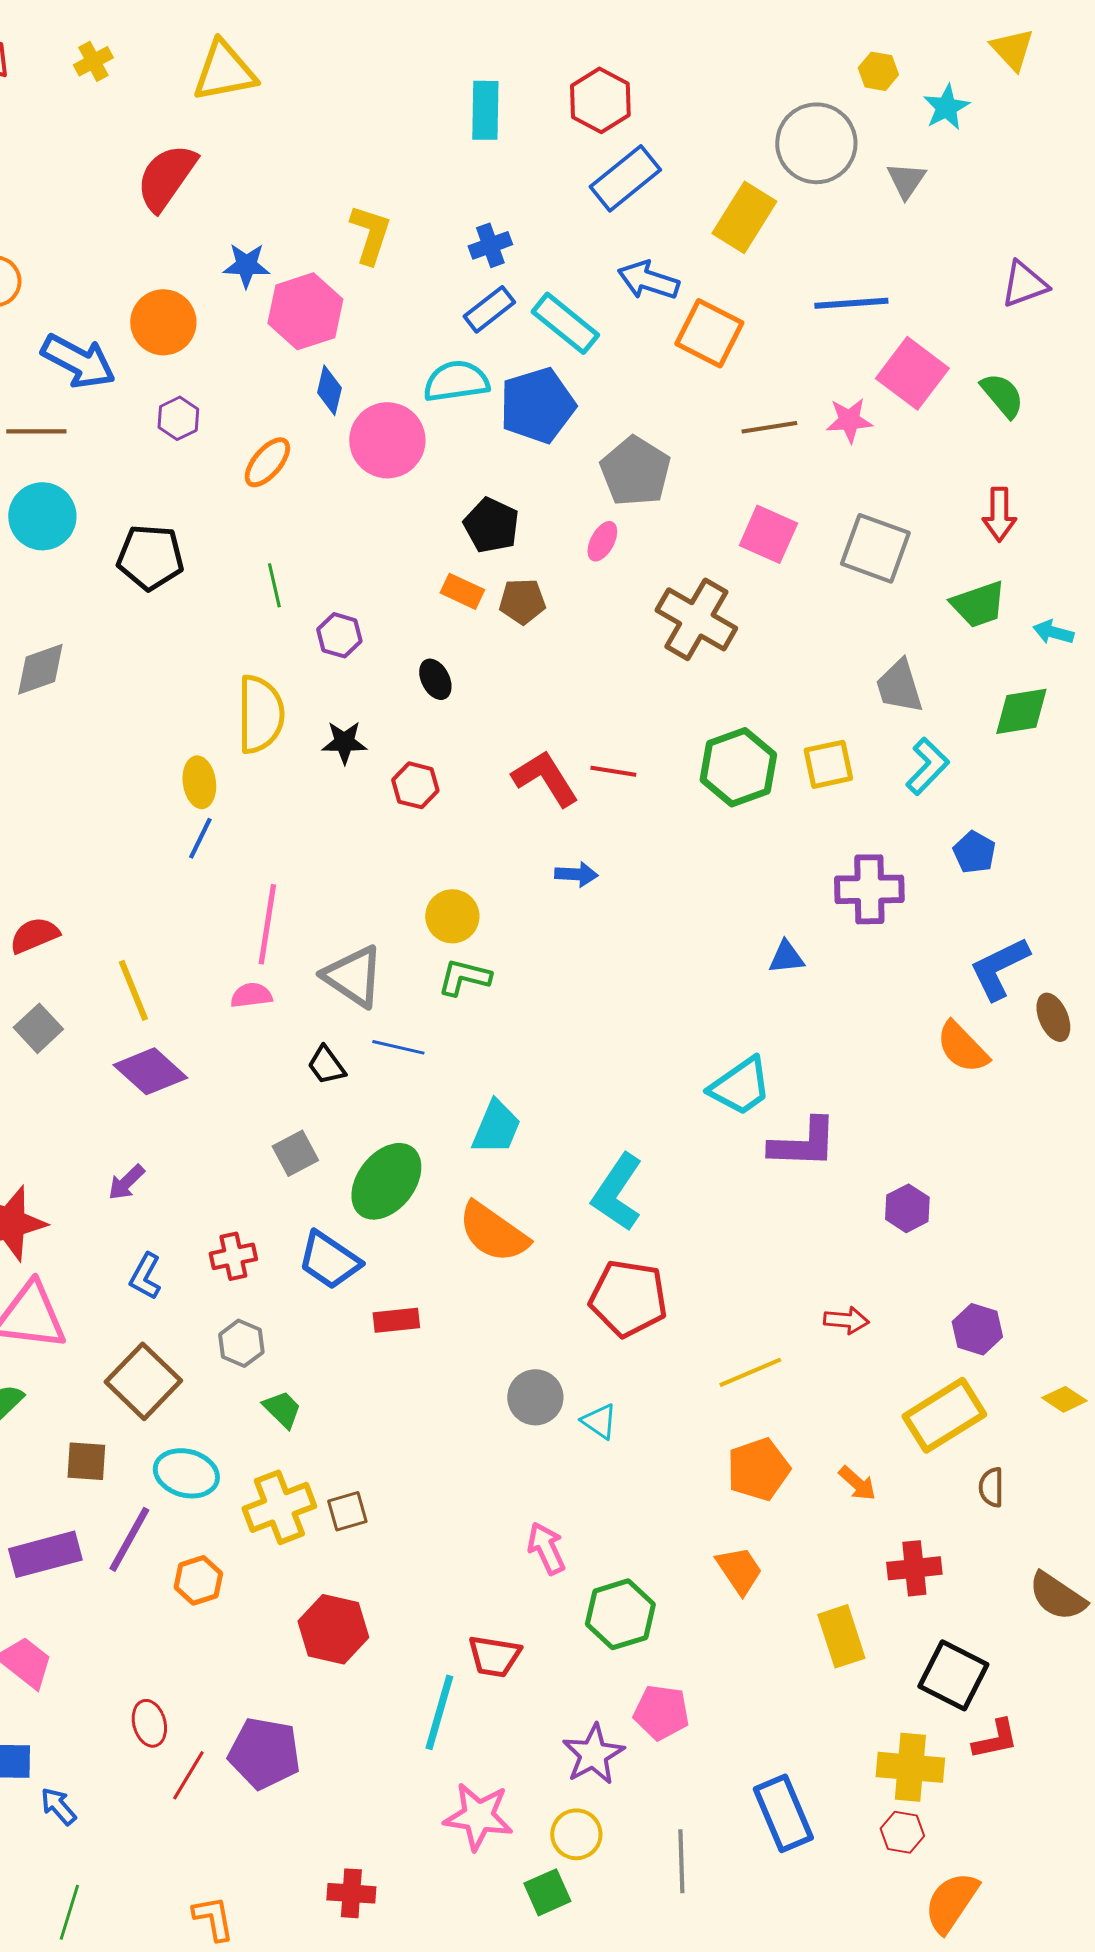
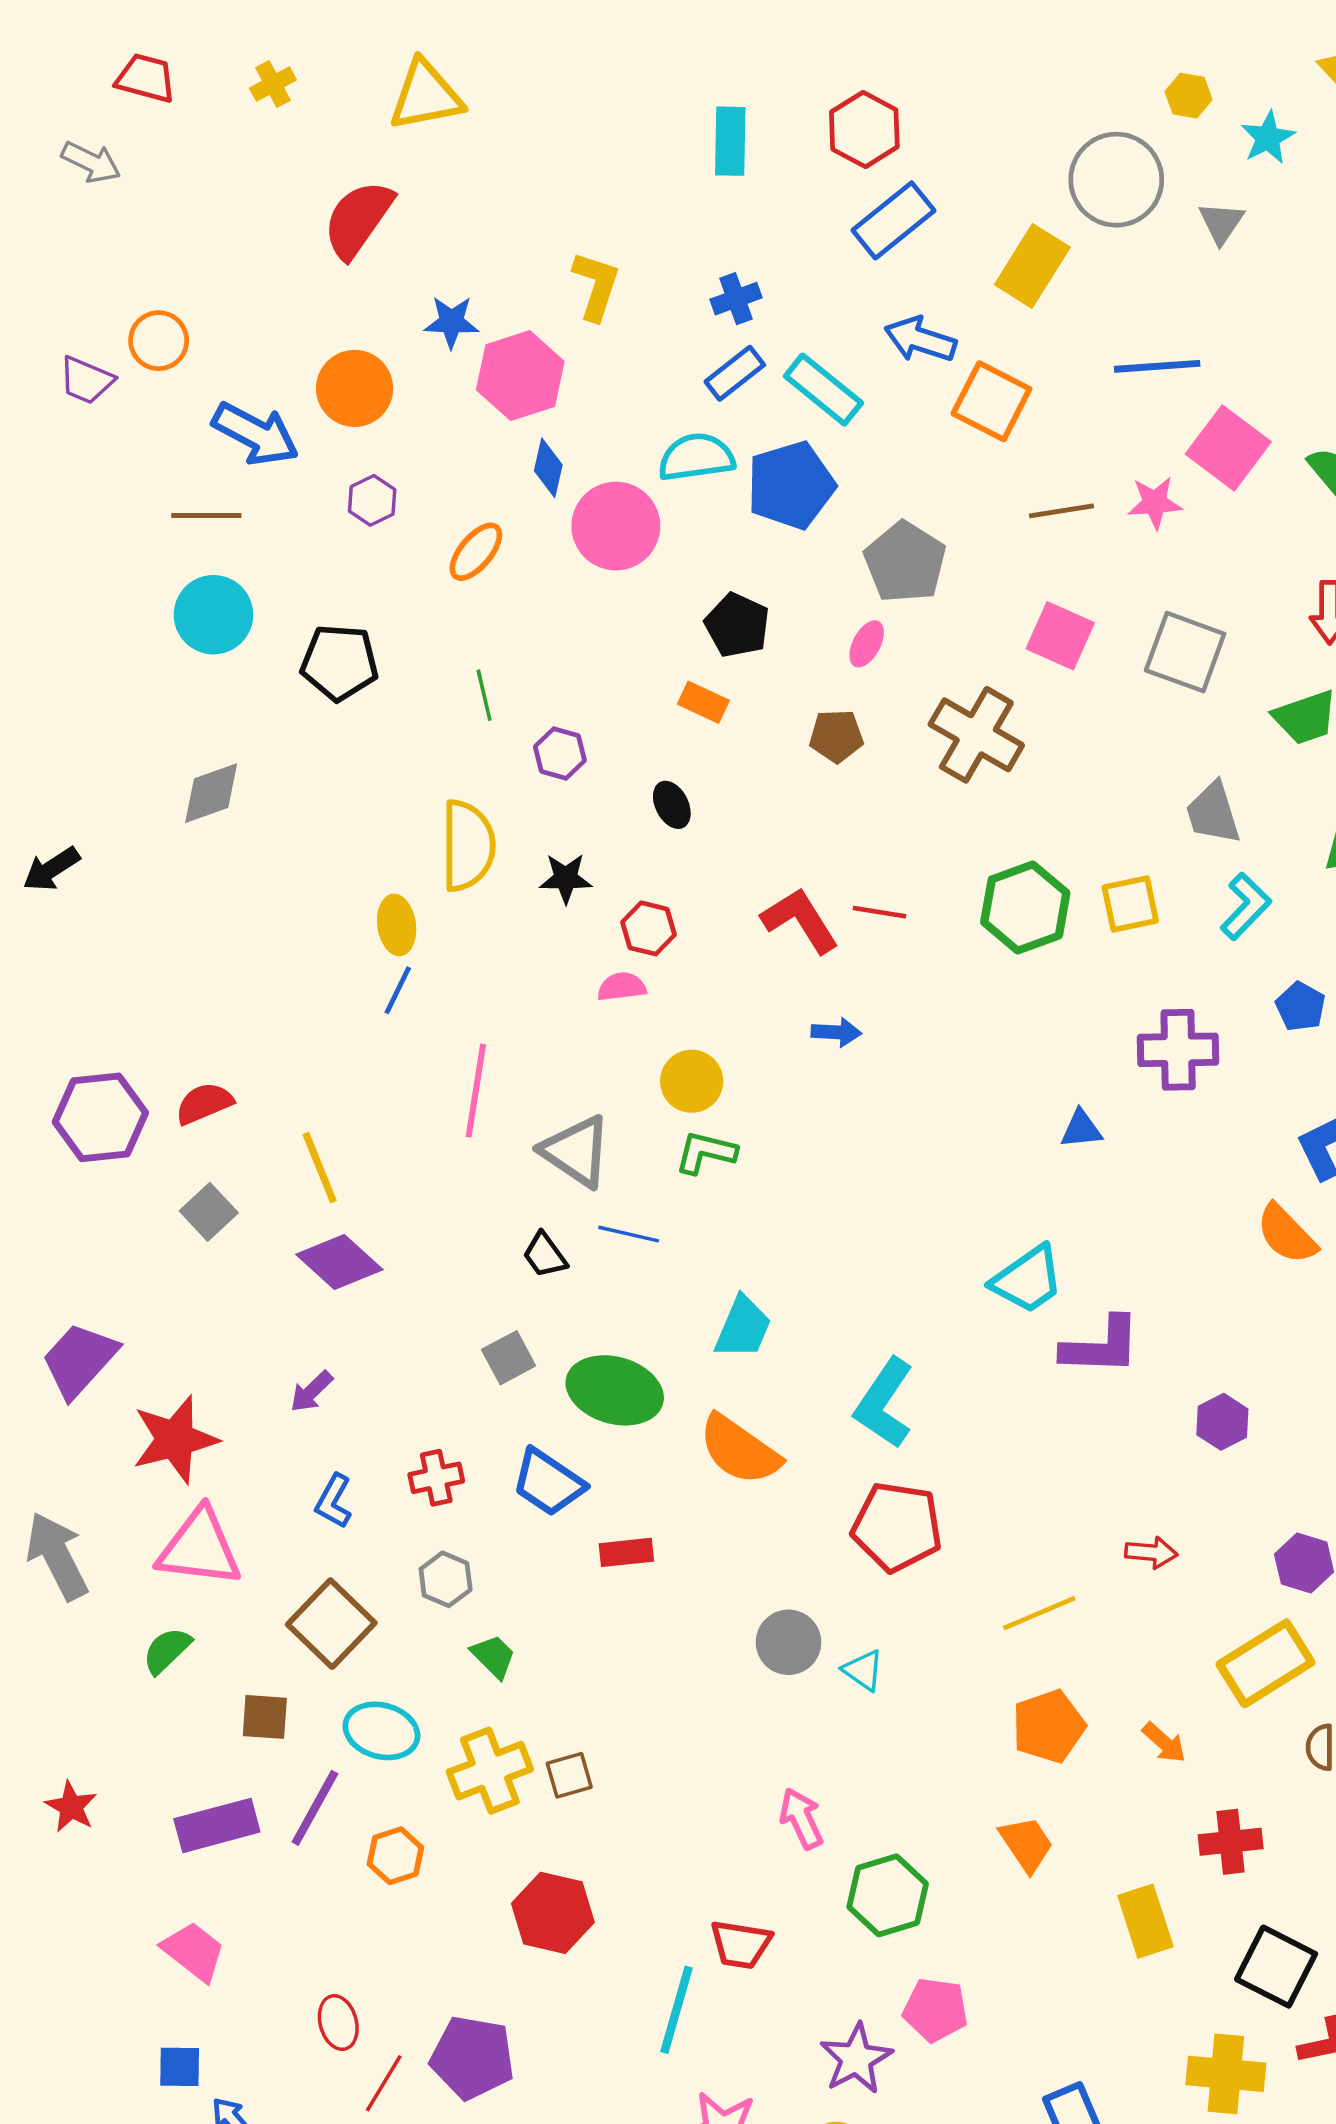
brown pentagon: (522, 601) -> (836, 736), moved
pink semicircle: (251, 995) -> (622, 987), moved
green ellipse: (386, 1181) -> (615, 1390), turned 68

